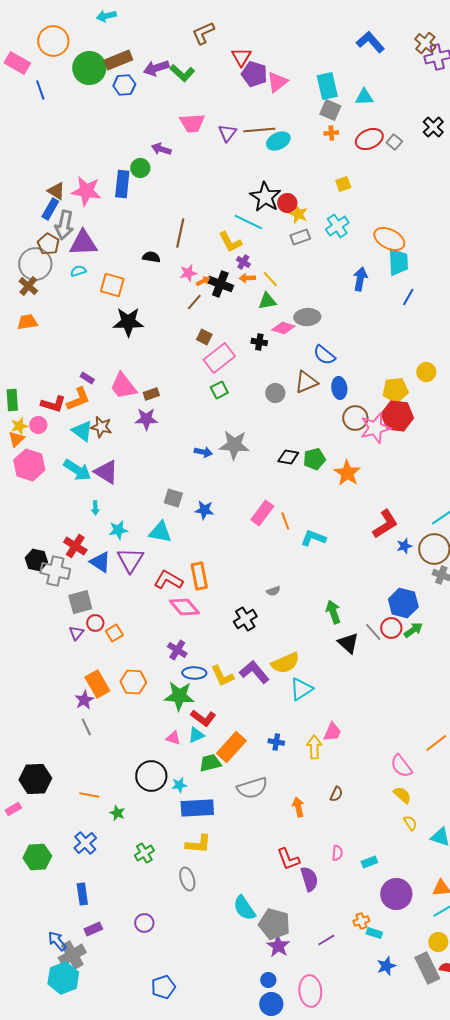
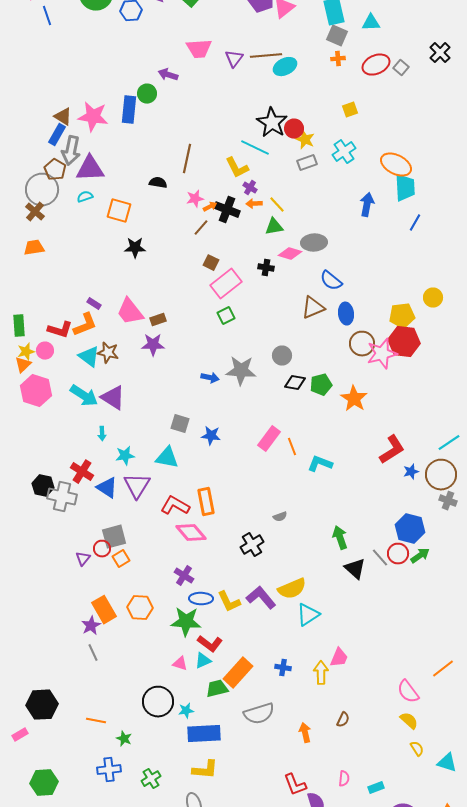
black star: (128, 322) -> (135, 248), size x0.7
gray circle: (275, 393) -> (282, 356), moved
gray square: (80, 602) -> (114, 537), moved
blue cross: (85, 843) -> (109, 770), moved, turned 35

